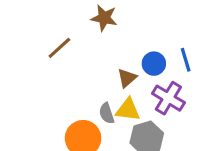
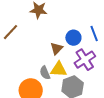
purple cross: (168, 98) -> (85, 60), turned 30

